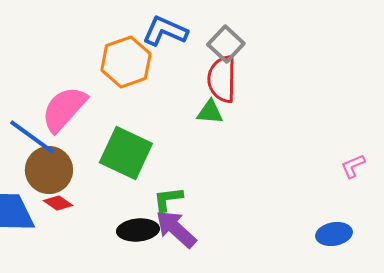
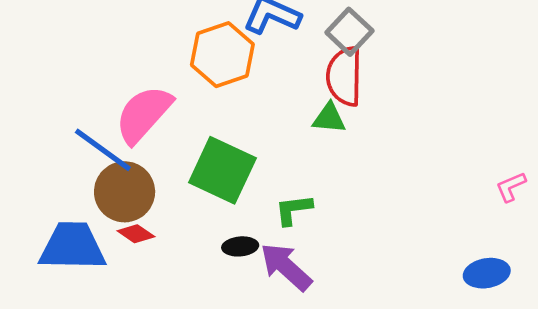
green L-shape: (168, 199) -> (294, 210), moved
black ellipse: (138, 230) -> (240, 246), moved, size x0.7

